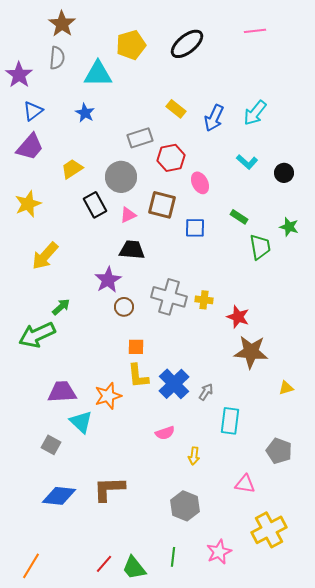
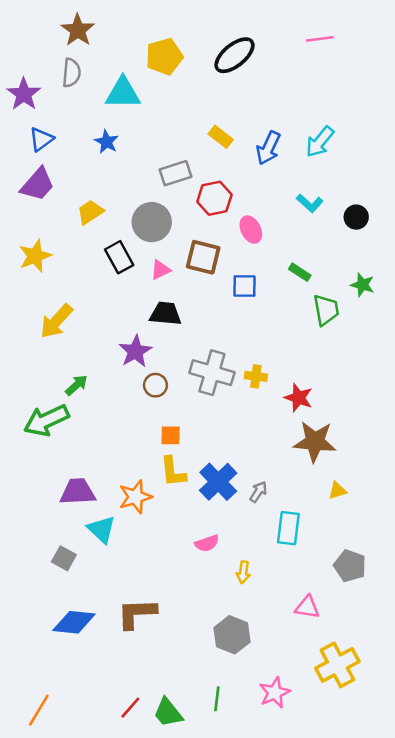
yellow triangle: (286, 388) -> (337, 491), moved

